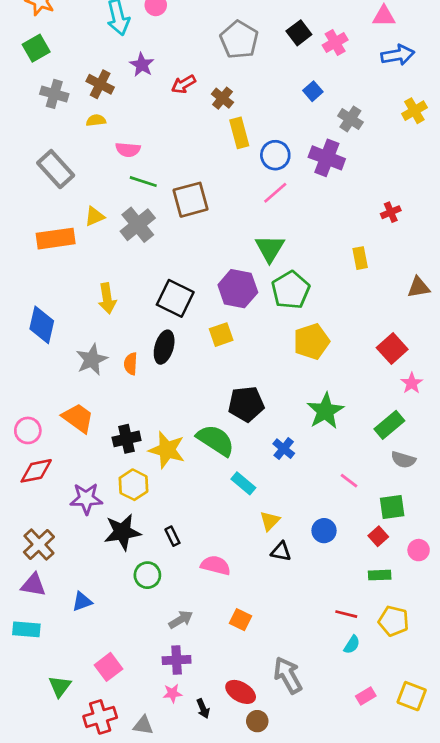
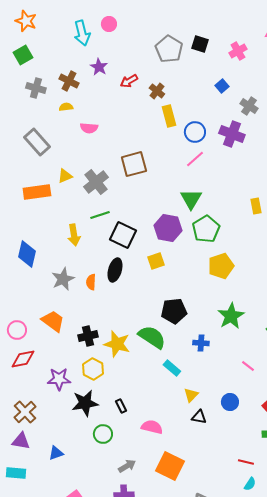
black square: (299, 33) -> (200, 44), moved, turned -36
green line: (143, 182) -> (100, 215), moved, turned -36
blue cross: (284, 449) -> (201, 343), turned -35
orange square: (241, 620) -> (170, 466), size x1.8

